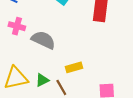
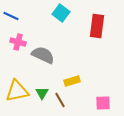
green triangle: (42, 80) -> (42, 93), turned -32

